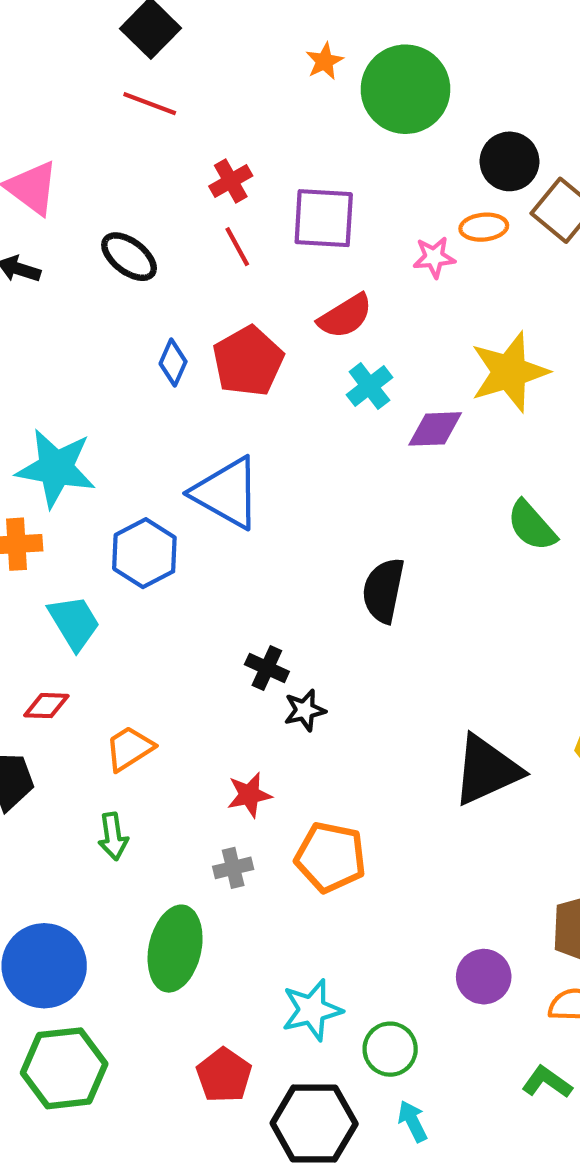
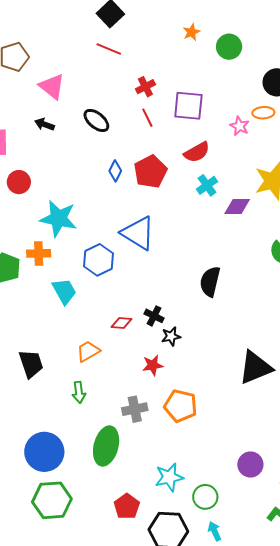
green circle: (405, 89) -> (229, 47), size x0.6
pink star: (434, 257) -> (240, 126), turned 30
red diamond: (46, 706) -> (122, 323), moved
red star: (249, 795) -> (153, 365), moved
gray cross: (233, 868) -> (135, 409), size x1.4

